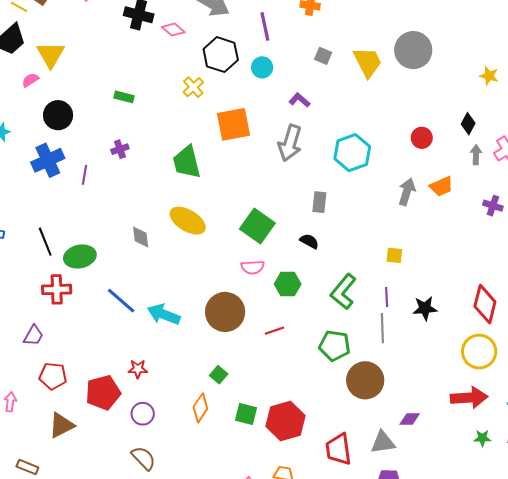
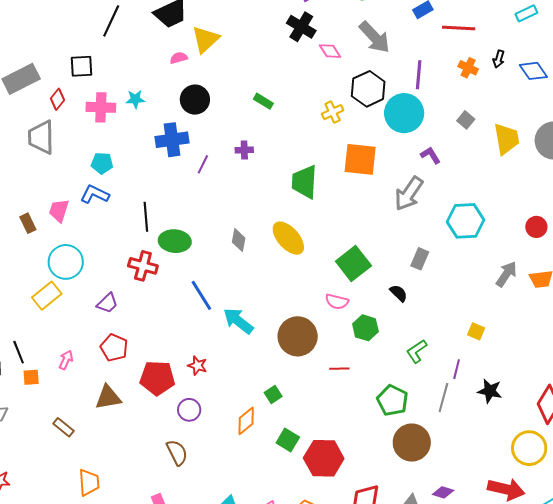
cyan circle: (262, 67) -> (404, 113), size x1.8
green L-shape: (343, 292) -> (417, 351), size x0.7

